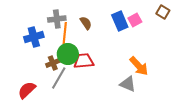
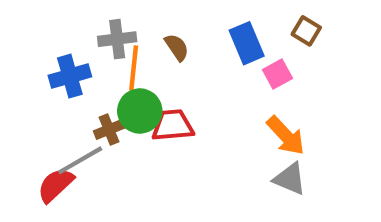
brown square: (163, 12) -> (306, 31), moved
pink square: (135, 20) -> (277, 74), moved
gray line: (59, 78) -> (80, 160), moved, turned 30
gray triangle: (128, 84) -> (290, 179), moved

